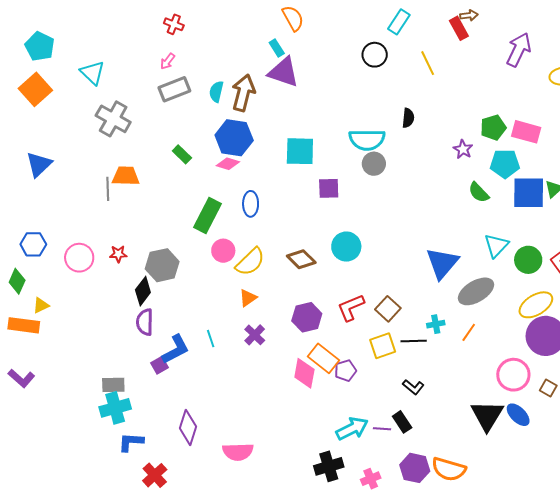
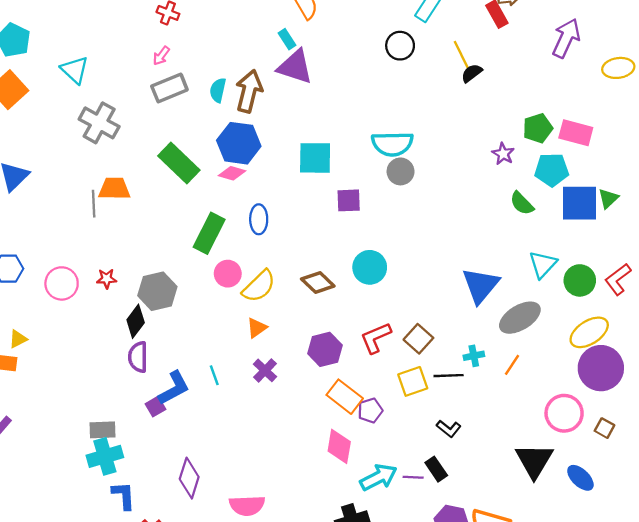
black semicircle: (408, 118) -> (472, 73), moved, turned -132
green rectangle: (182, 154) -> (179, 163), size x1.8
pink diamond: (304, 373) -> (339, 446), moved
blue ellipse: (518, 415) -> (580, 478), moved
blue L-shape: (131, 442) -> (123, 496), turned 84

